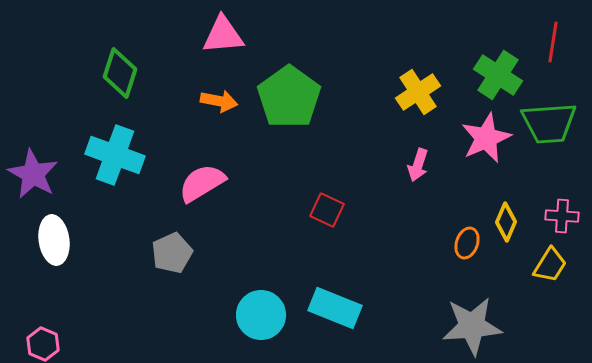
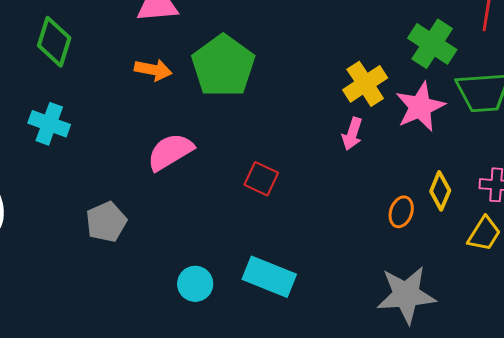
yellow cross: (418, 92) -> (365, 84), moved
cyan cross: (115, 155) -> (49, 124), size x0.7
pink semicircle: (202, 183) -> (170, 152), moved
cyan circle: (261, 315) -> (195, 284), size x0.7

